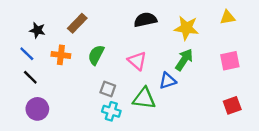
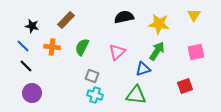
yellow triangle: (228, 17) -> (194, 15), turned -48
pink triangle: (137, 61) -> (117, 52), turned 36
green triangle: (144, 98) -> (136, 95), moved
red square: (232, 105) -> (185, 86), moved

